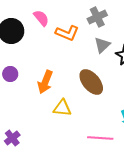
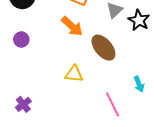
orange arrow: (45, 82) -> (72, 26), moved, turned -70
pink line: (100, 138) -> (113, 104), turned 60

